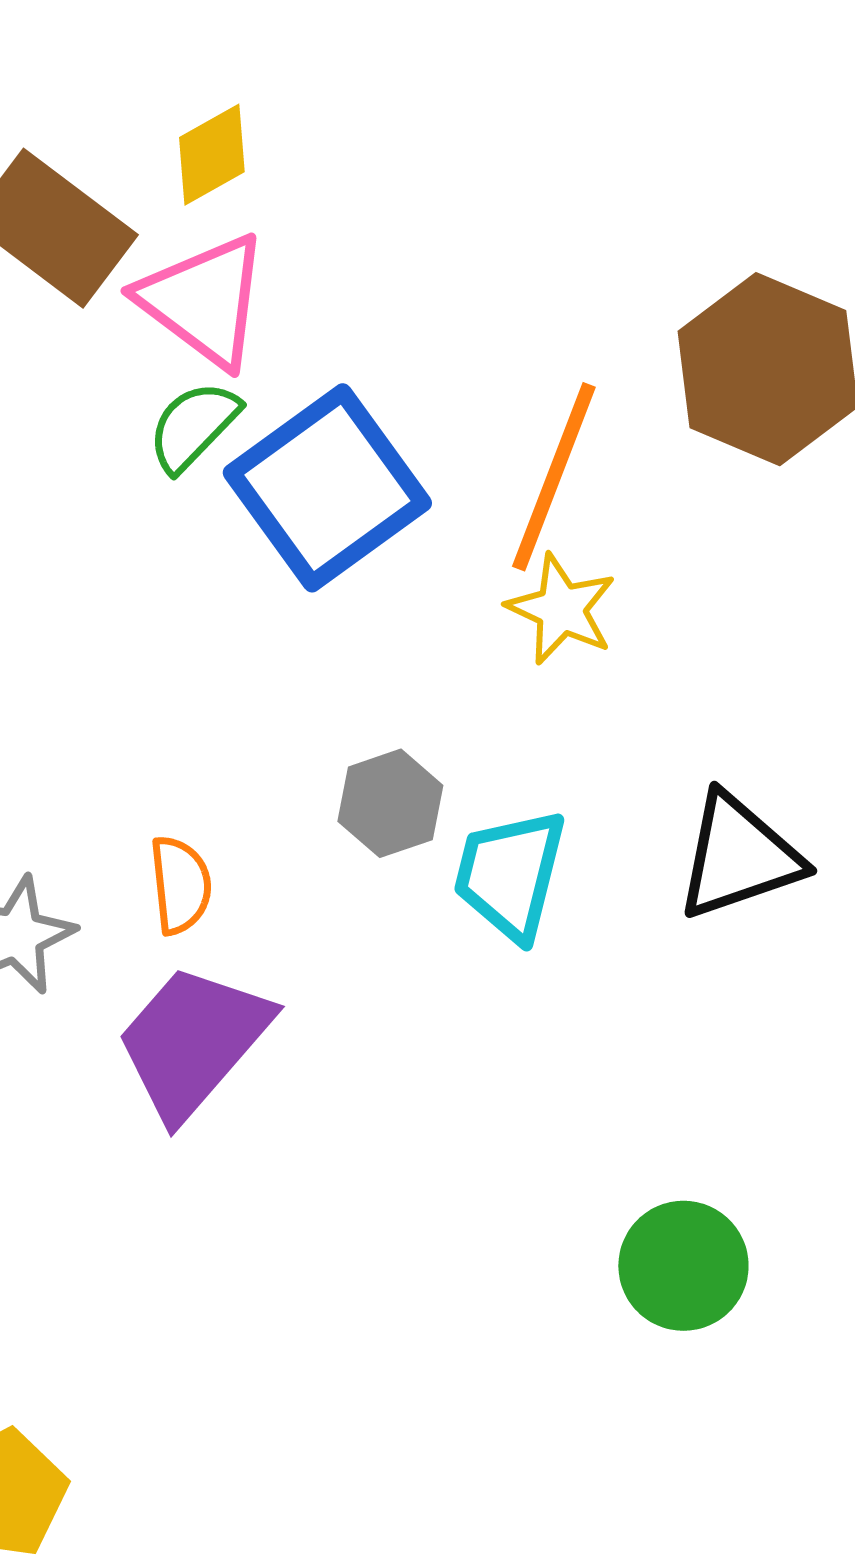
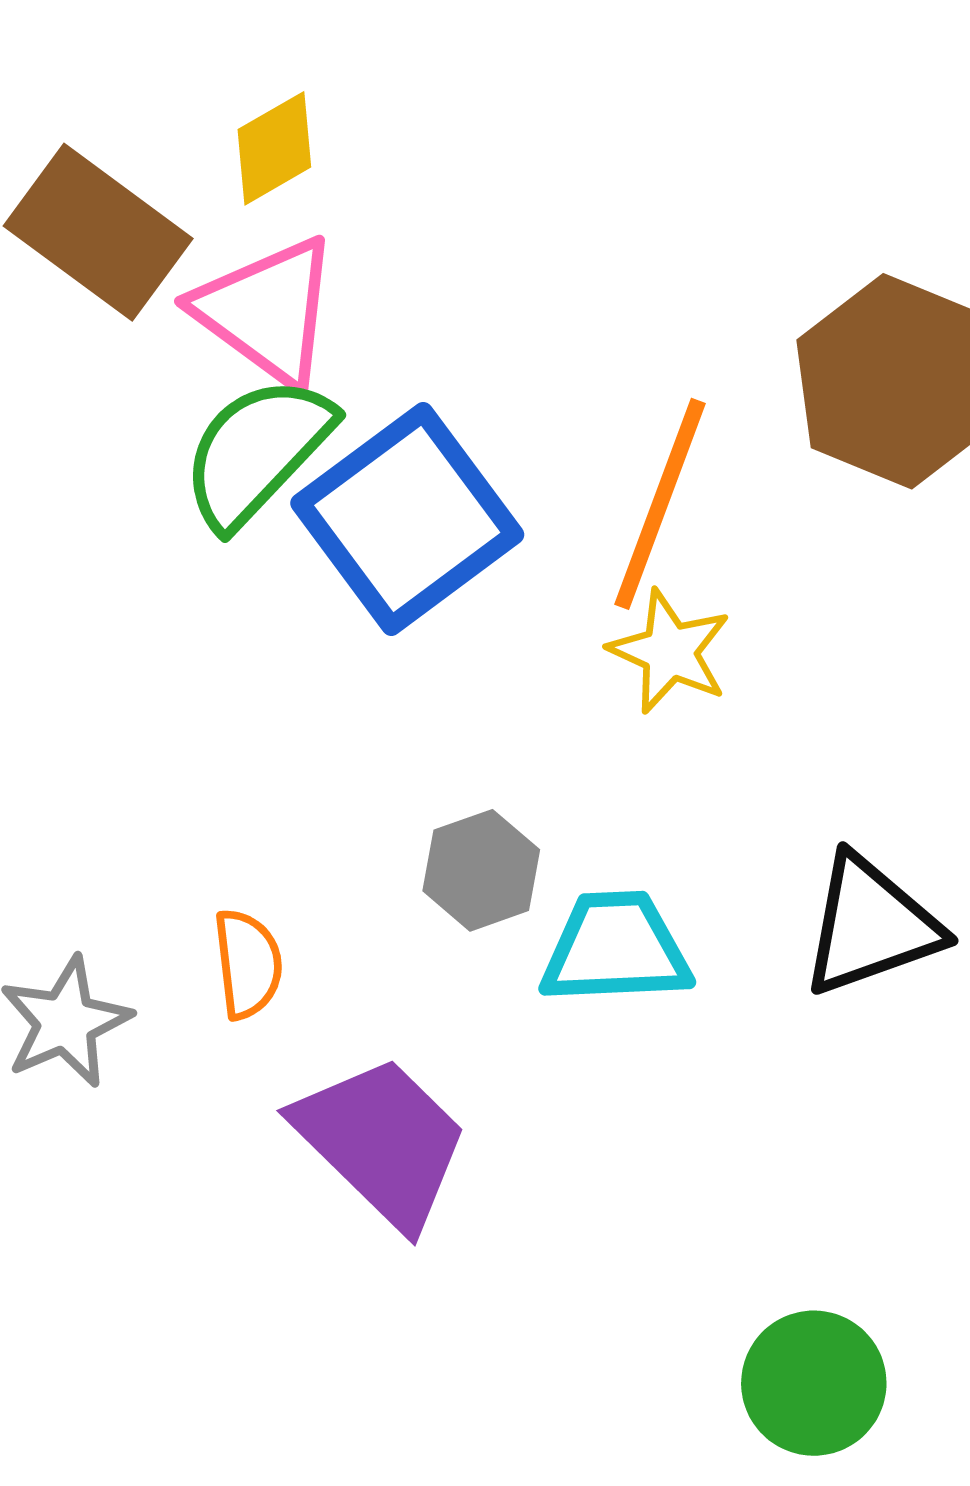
green semicircle: (193, 426) -> (257, 452), size x1.5
cyan trapezoid: (510, 874) -> (616, 948), turned 74
purple trapezoid: (193, 1042) -> (382, 1141), moved, turned 94

